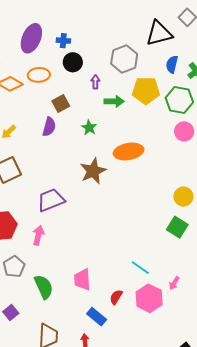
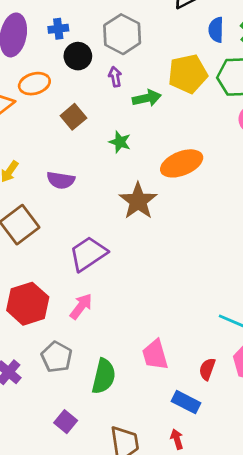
gray hexagon: (124, 59) -> (122, 34), moved
purple semicircle: (49, 127) -> (61, 180), moved, turned 96
pink arrow: (38, 235) -> (81, 306), turned 36
green semicircle: (44, 287) -> (104, 376), turned 50

